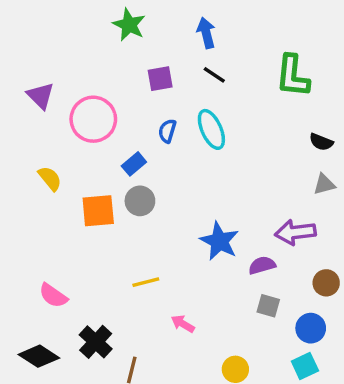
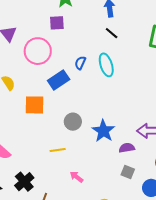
purple square: (160, 79) -> (57, 23), moved
blue rectangle: (134, 164) -> (59, 80), size x1.5
gray circle: (140, 201) -> (73, 122), moved

